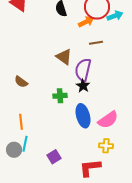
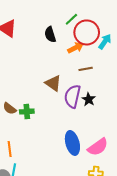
cyan arrow: (115, 16) -> (105, 42), turned -35
black star: (83, 86) -> (89, 99), moved
green cross: (60, 96) -> (27, 112), moved

